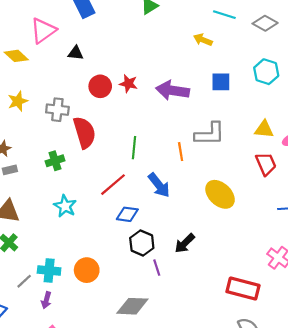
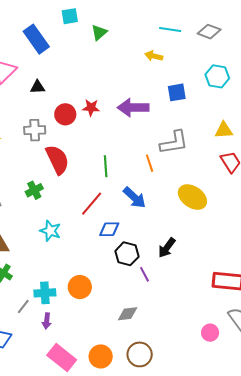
gray cross: (57, 110) -> (35, 130), moved
gray diamond: (132, 306) -> (128, 314), size x0.7

